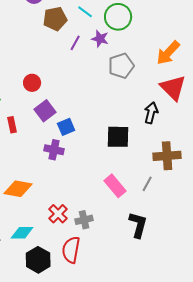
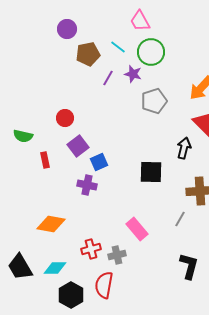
pink rectangle: (115, 186) -> (137, 229), moved
red cross: (58, 214) -> (91, 249), turned 30
black L-shape: (138, 225) -> (189, 266), moved

